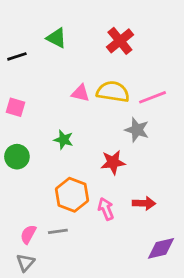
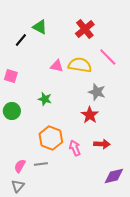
black line: (17, 56) -> (21, 40), moved, turned -32
pink line: (152, 97) -> (108, 57), moved, turned 66
red star: (113, 162) -> (90, 115), moved, turned -30

